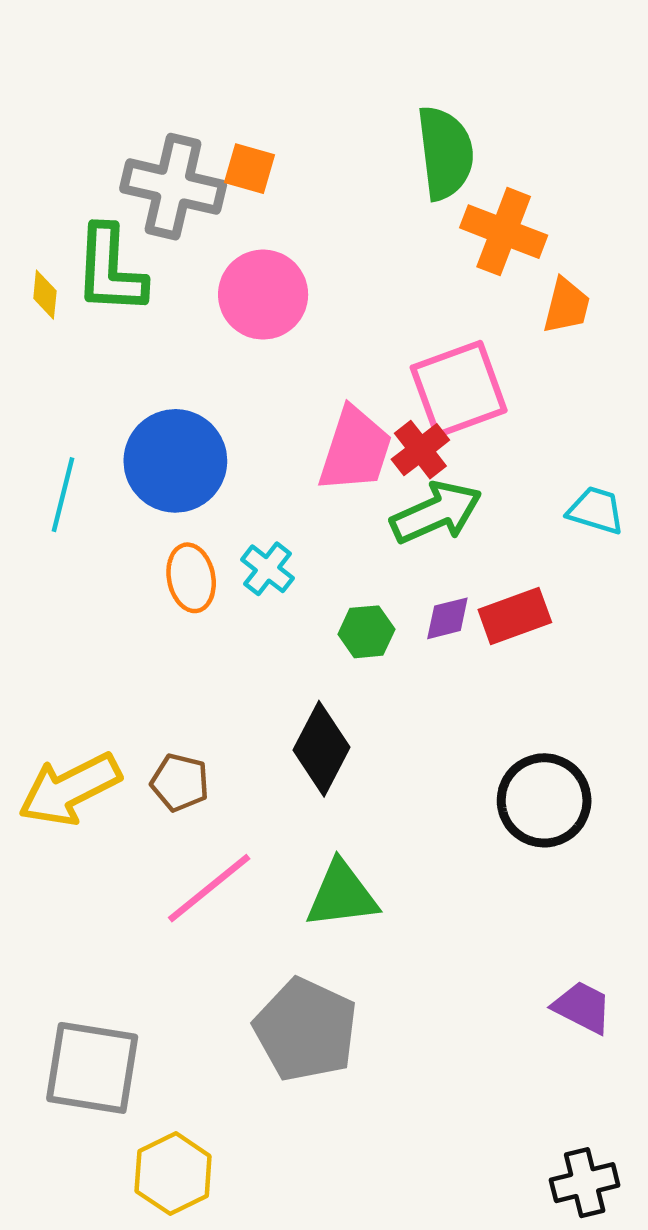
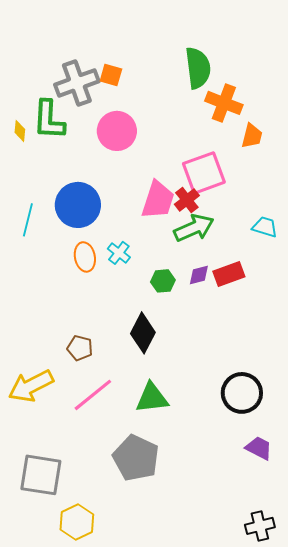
gray cross: (173, 187) -> (77, 83), turned -33
yellow arrow: (70, 789) -> (31, 386), moved
black circle: (544, 800) -> (242, 393), moved

